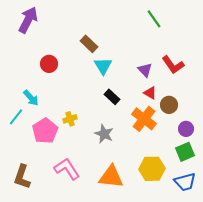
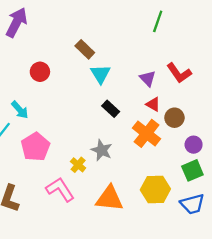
green line: (154, 19) -> (158, 21), turned 54
yellow cross: (70, 119) -> (78, 165), moved, turned -32

